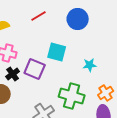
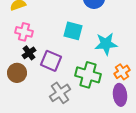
cyan star: (90, 65) -> (106, 44), size x1.6
purple square: (35, 69) -> (51, 61), moved

